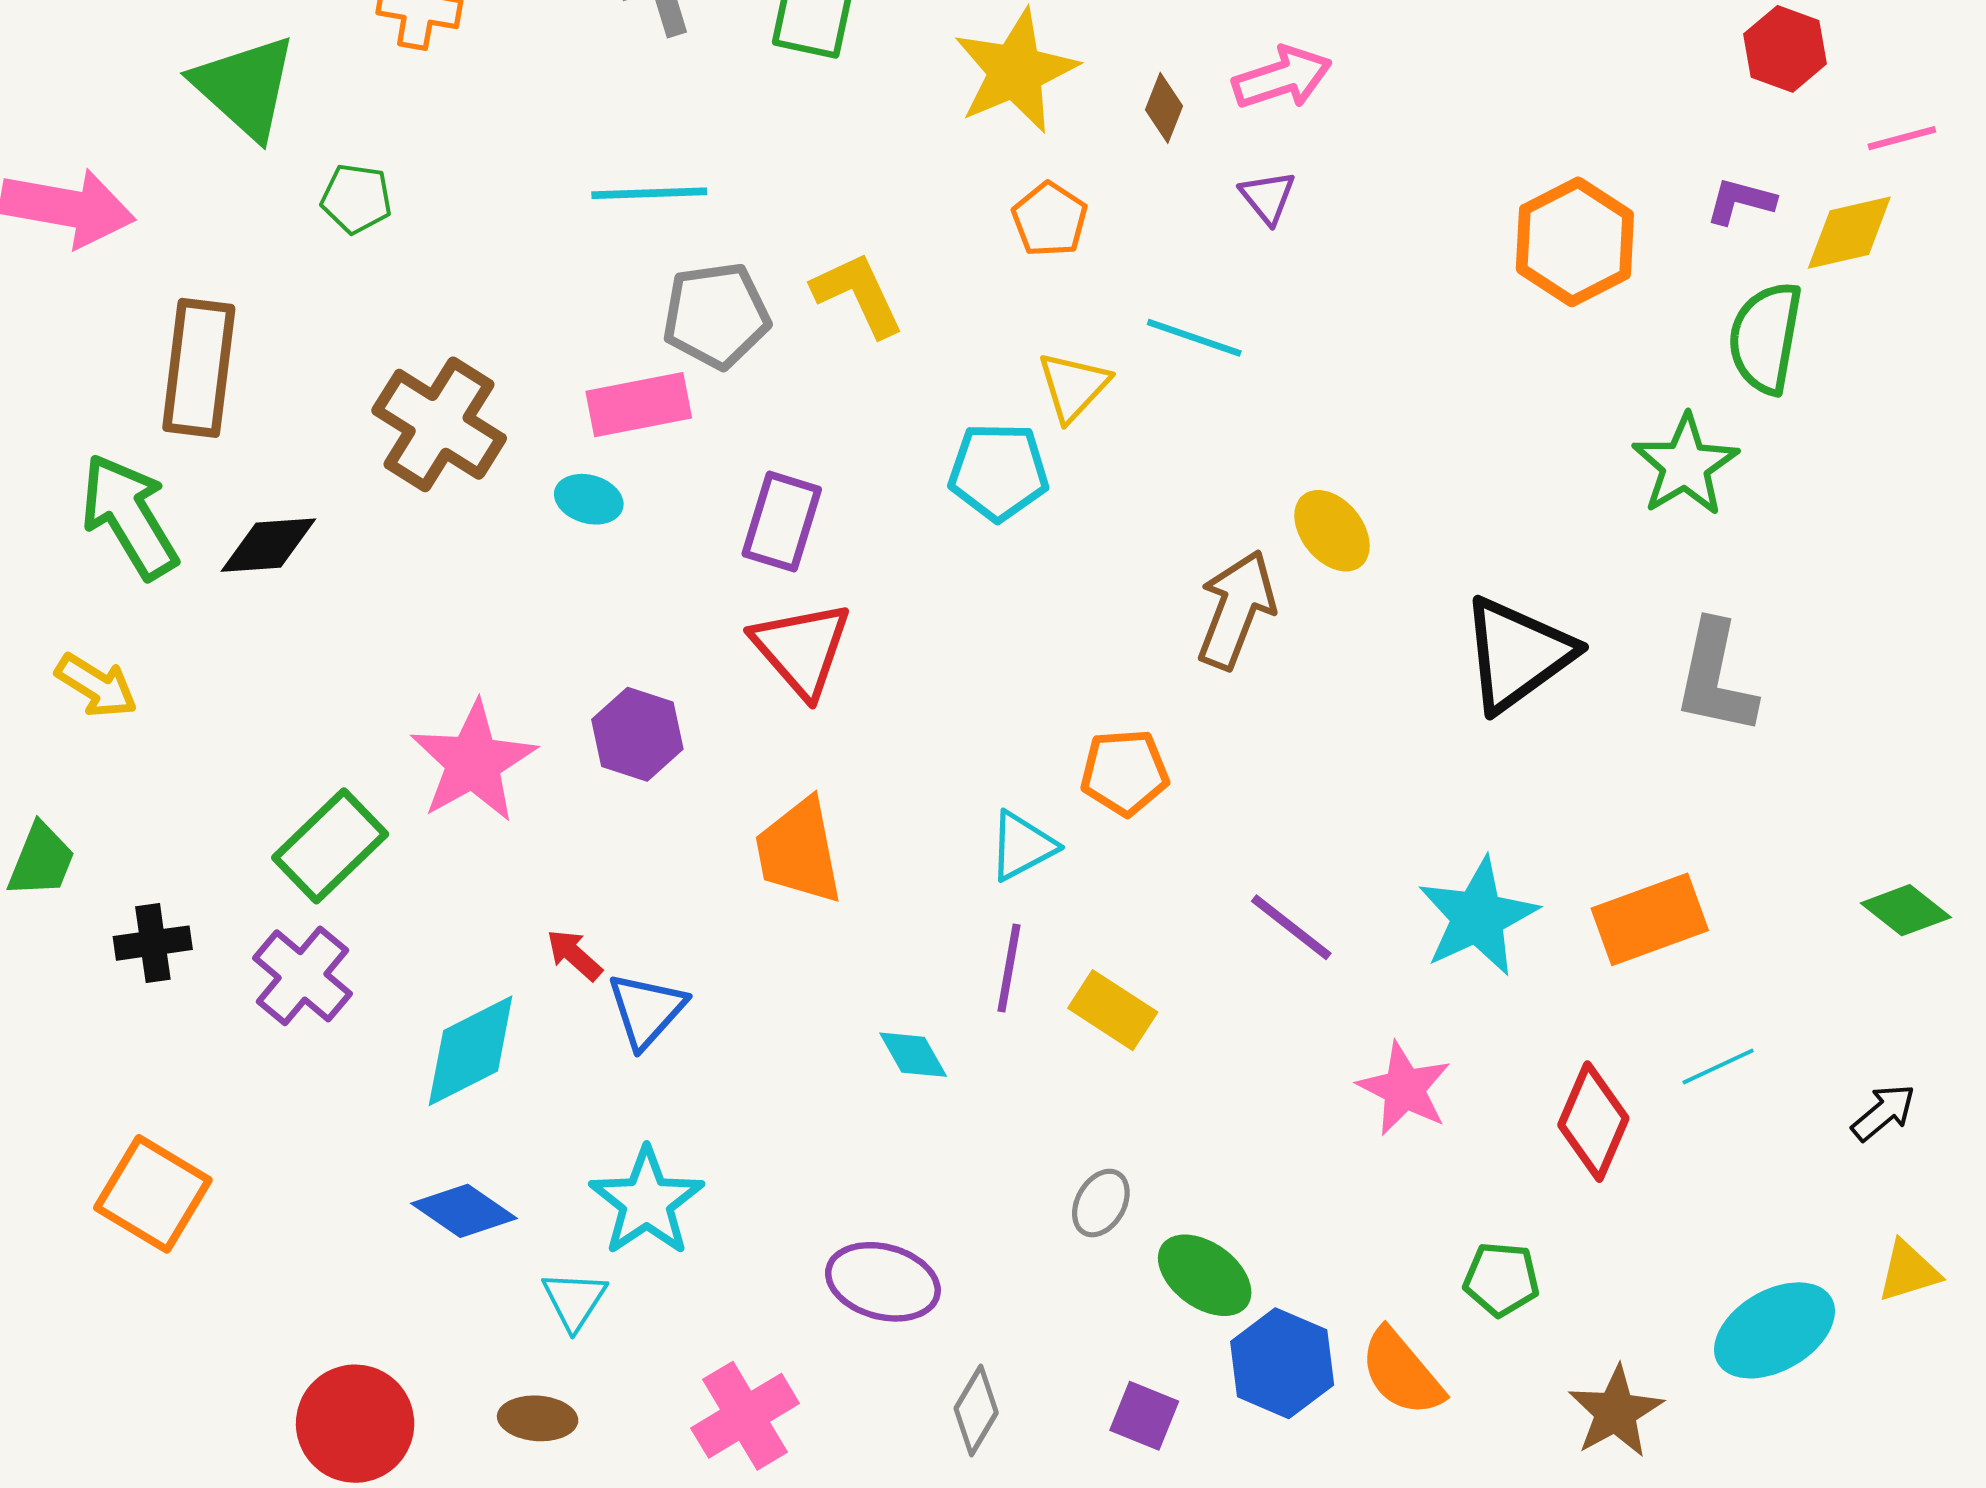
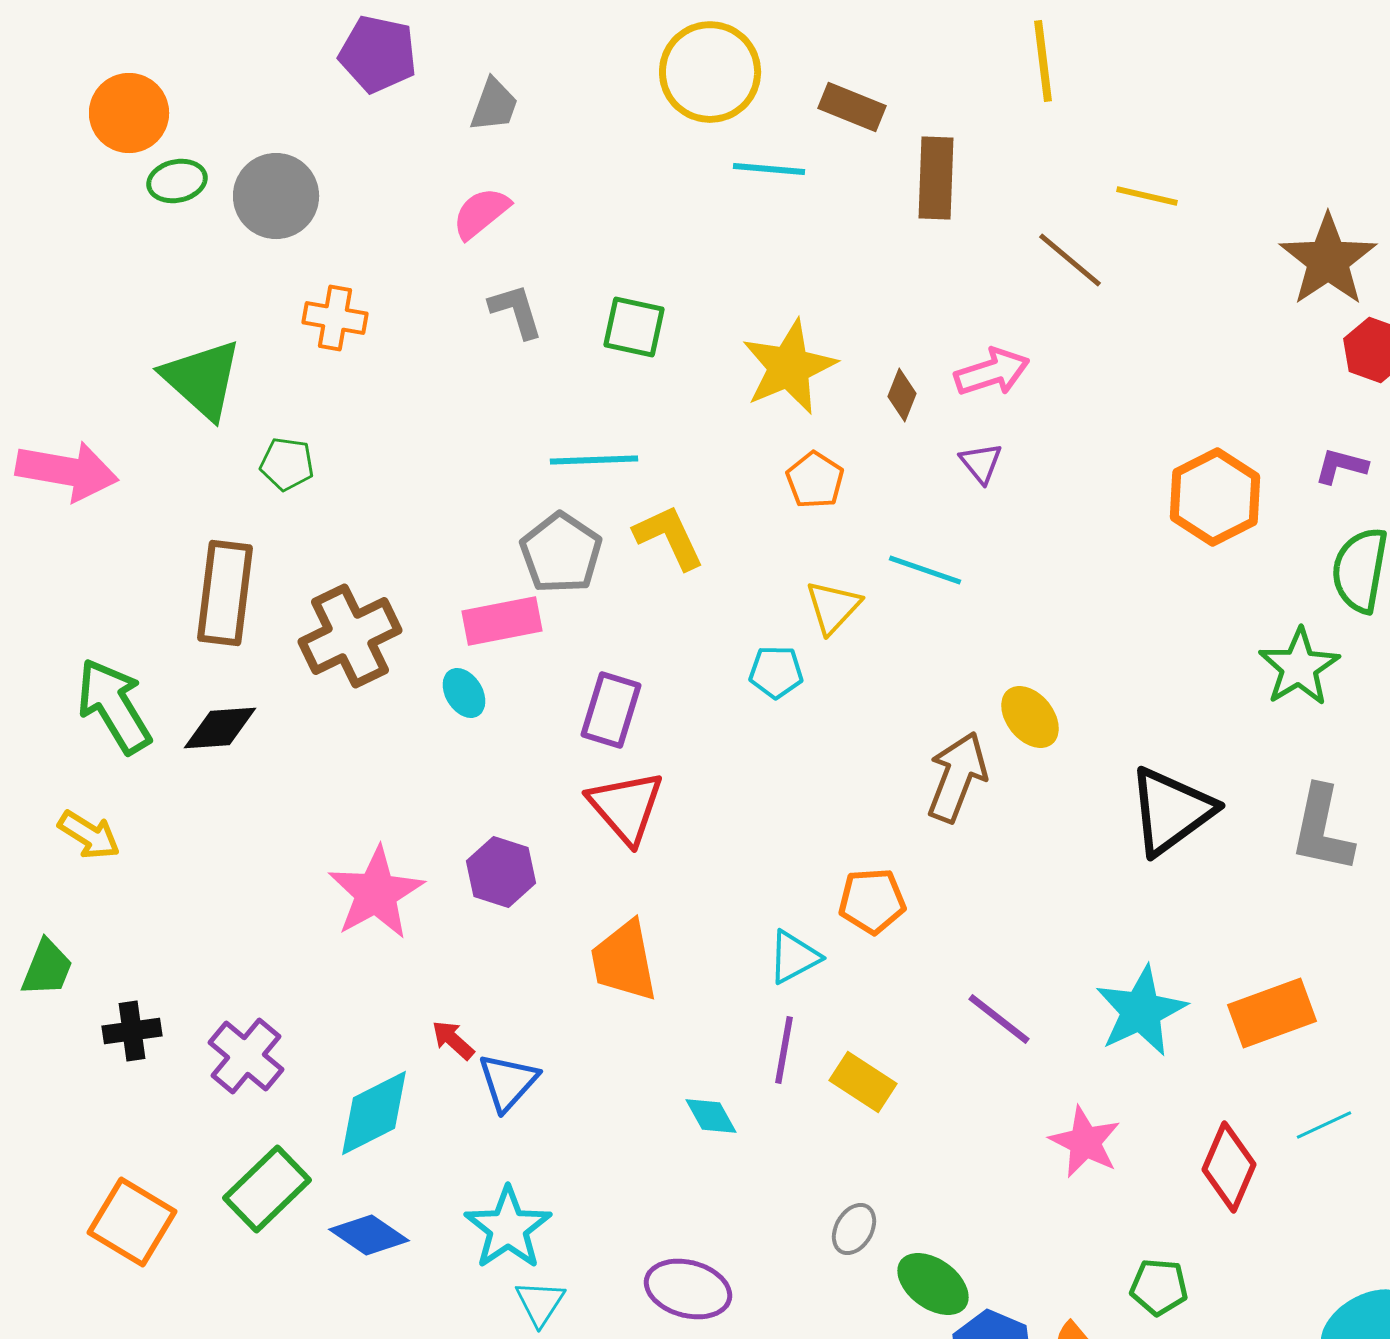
cyan line: (649, 193) -> (594, 460), moved
gray pentagon: (716, 315) -> (561, 553), turned -30
brown rectangle: (199, 368) -> (225, 593), moved
brown cross: (439, 424) -> (350, 636), turned 32
cyan pentagon: (998, 472) -> (776, 672), size x0.7
cyan ellipse: (589, 499) -> (464, 693), turned 42
green rectangle: (330, 846) -> (267, 1189), moved
cyan triangle: (574, 1300) -> (540, 1303), moved

